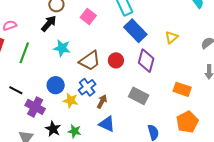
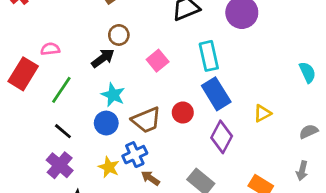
red circle: (116, 60) -> (183, 113), moved
blue circle: (56, 85) -> (106, 123), moved
black line: (16, 90) -> (63, 131), moved
brown arrow: (102, 102) -> (150, 178), turned -96

